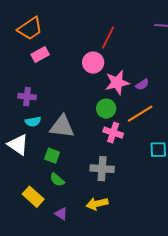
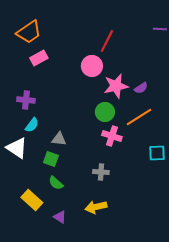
cyan semicircle: (33, 122) -> (32, 125), turned -42
gray triangle: (62, 127) -> (59, 139), moved, size x0.6
gray cross: (102, 169) -> (101, 172), size x0.7

